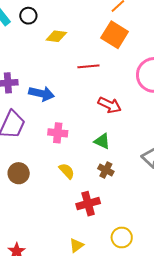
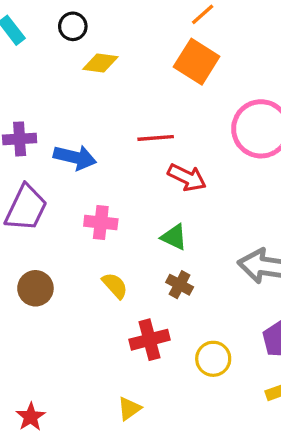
black circle: (28, 16) -> (73, 26), moved
red line: (88, 66) -> (156, 138), moved
yellow circle: (122, 237) -> (213, 359), moved

